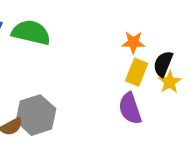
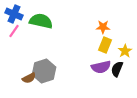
black semicircle: (163, 64) -> (117, 69), moved
purple semicircle: (130, 108) -> (101, 67), turned -84

